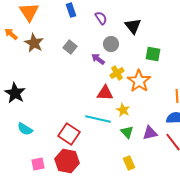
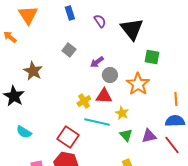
black triangle: (133, 26) -> (132, 29), size x1.4
brown star: (34, 43) -> (33, 71), moved
gray circle: (111, 44) -> (110, 75), moved
purple arrow: (98, 59) -> (97, 62), turned -72
yellow cross: (117, 73) -> (84, 101), moved

